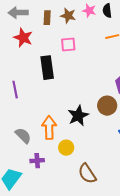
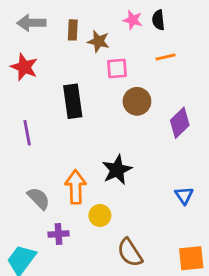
brown star: (68, 16) -> (98, 41), moved
red star: (23, 38) -> (24, 67), moved
pink square: (68, 45) -> (117, 68), moved
brown circle: (107, 106) -> (137, 101), moved

